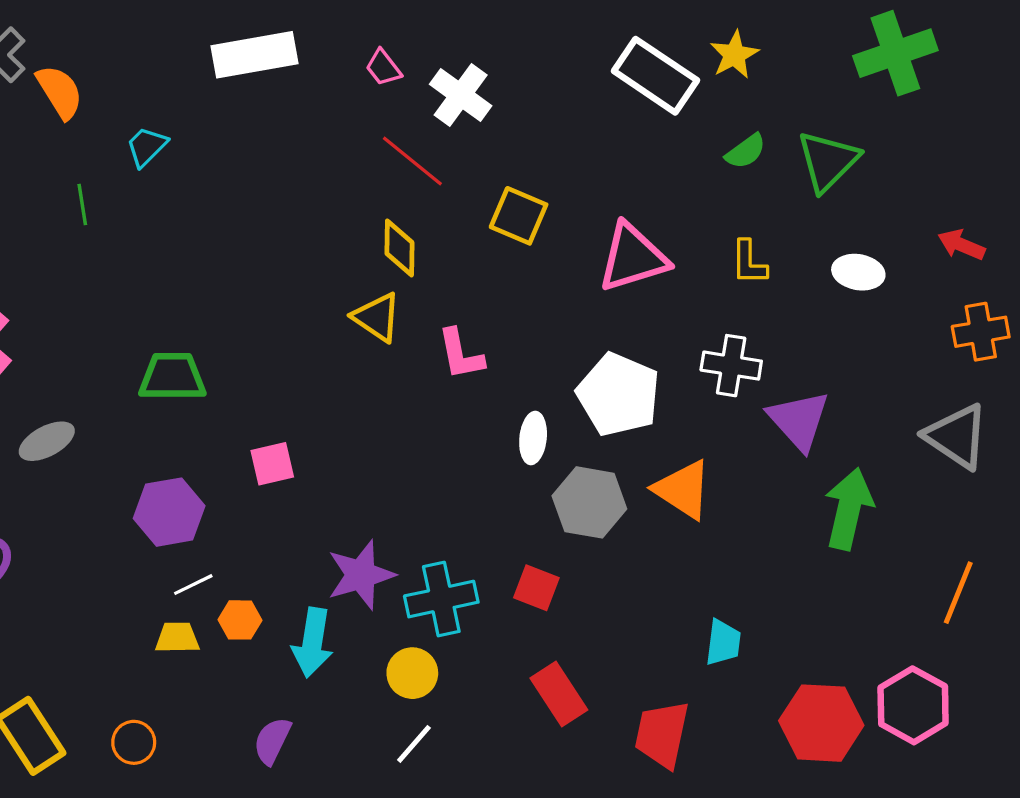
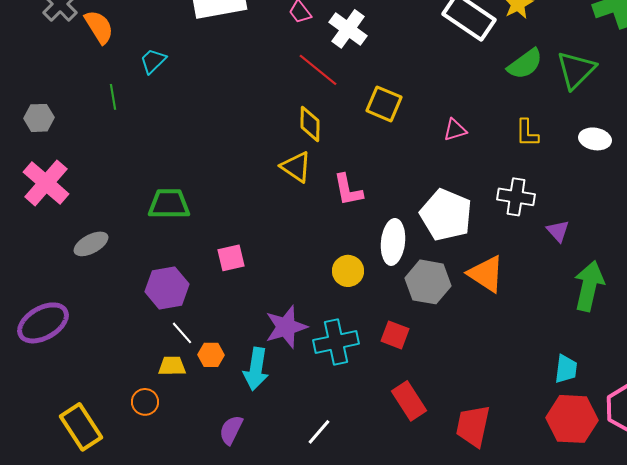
green semicircle: (746, 151) -> (525, 64), size x1.4
pink triangle: (633, 258) -> (455, 130), size x0.5
purple triangle: (799, 420) -> (558, 231), size x0.6
white ellipse: (533, 438) -> (393, 242), size x1.4
white line: (193, 585) -> (182, 333), turned 75
cyan trapezoid: (723, 643) -> (566, 369), moved
yellow circle: (412, 673) -> (348, 271), moved
orange circle: (134, 742) -> (145, 402), moved

